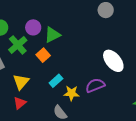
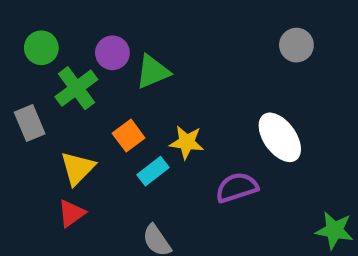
gray circle: (106, 10) -> (296, 45), moved
orange square: (43, 55) -> (129, 136), moved
yellow star: (71, 93) -> (187, 142), moved

